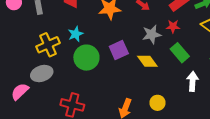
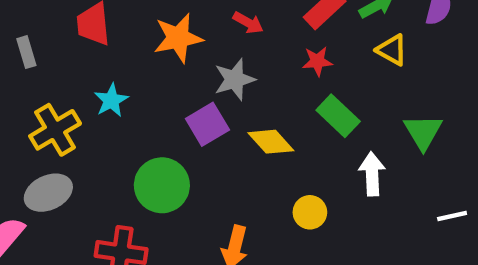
gray star: (152, 34) -> (235, 79), moved
green circle: (86, 58) -> (162, 185), moved
yellow circle: (158, 103) -> (310, 212), moved

